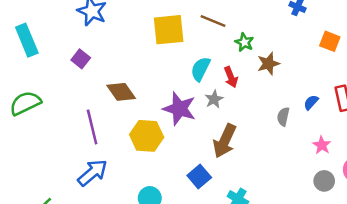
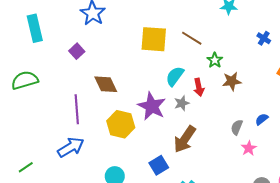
pink star: (322, 145) -> (249, 148), moved

